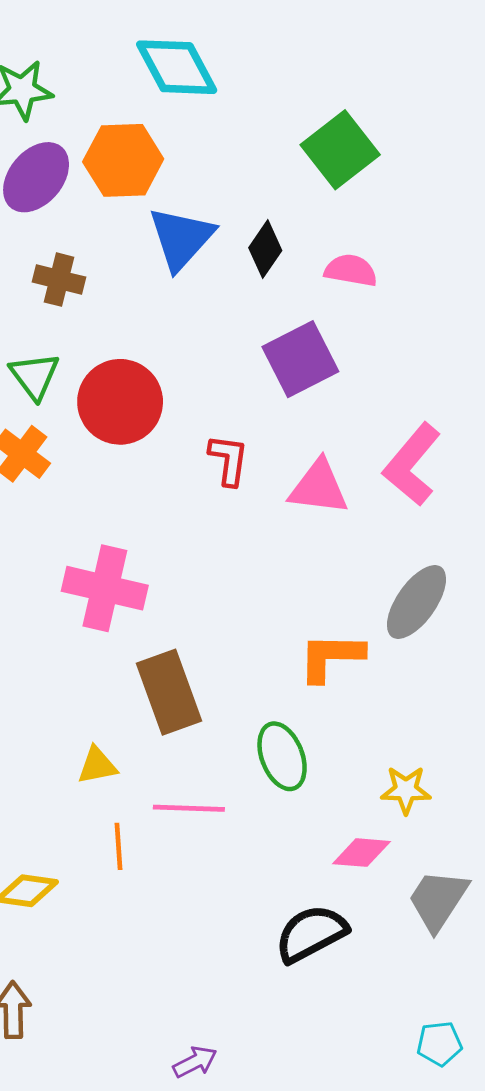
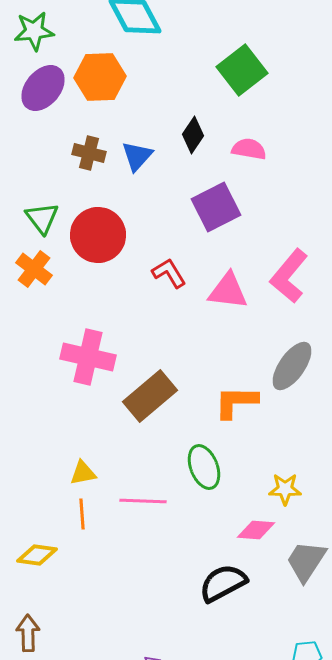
blue triangle: (181, 238) -> (137, 156), moved, size x0.7
brown cross: (59, 280) -> (89, 153), moved
red L-shape: (229, 460) -> (169, 273), turned -39
brown rectangle: (169, 692) -> (150, 396), moved, turned 70
orange line: (119, 846) -> (82, 514), moved

